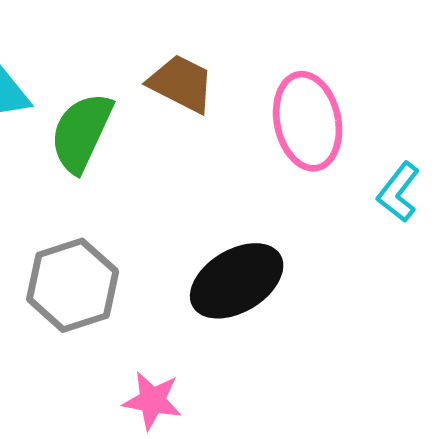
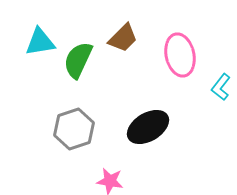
brown trapezoid: (181, 84) -> (123, 38), turned 108

